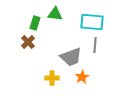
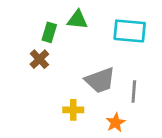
gray line: (95, 45) -> (134, 92), moved
orange star: (82, 77) -> (116, 123), moved

